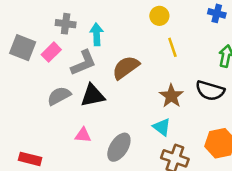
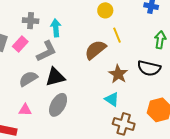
brown semicircle: (126, 67) -> (95, 50), moved
pink triangle: (83, 135) -> (25, 110), moved
gray ellipse: (119, 147) -> (58, 105), moved

